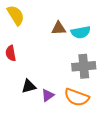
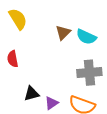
brown triangle: (59, 28) -> (63, 33), turned -42
cyan semicircle: (81, 32) -> (86, 37), turned 36

